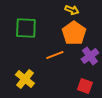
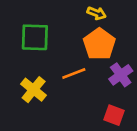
yellow cross: (25, 79) -> (34, 90), moved

